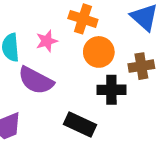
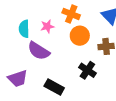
black cross: (111, 90) -> (87, 70), moved, turned 30
black rectangle: (80, 124) -> (54, 87), moved

